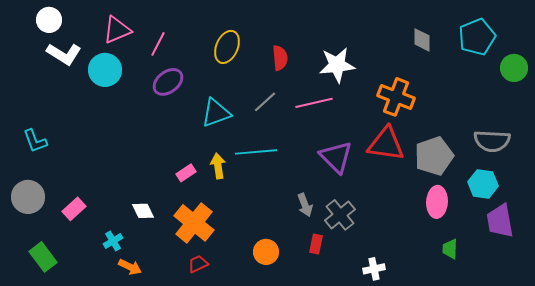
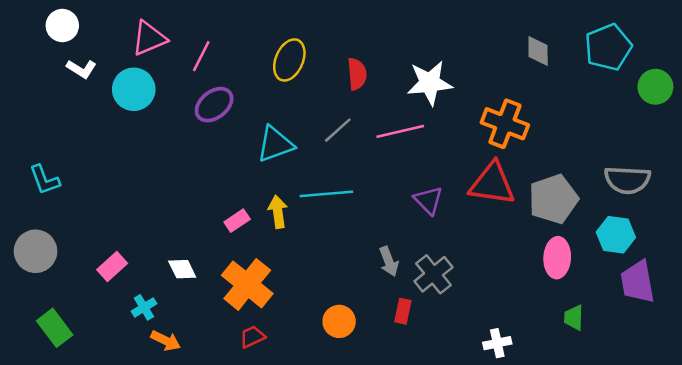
white L-shape: (64, 54) -> (81, 69), size x0.7
purple triangle: (336, 157) -> (428, 200), size x0.7
pink rectangle: (74, 209) -> (112, 267), moved
white cross: (374, 269) -> (497, 343), moved

